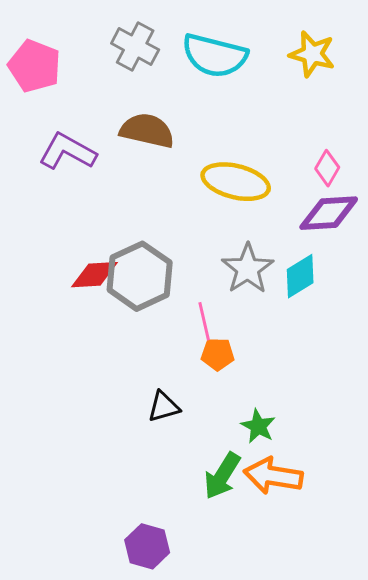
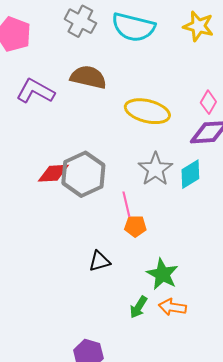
green star: (258, 426) -> (162, 274), size x1.4
green arrow: (222, 476) -> (138, 307), size x0.7
orange arrow: (273, 476) -> (172, 307), size x0.7

